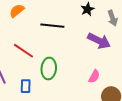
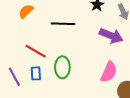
pink semicircle: (94, 76) -> (109, 72), size x1.5
blue rectangle: (26, 86) -> (36, 73), moved

